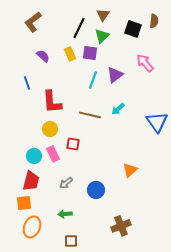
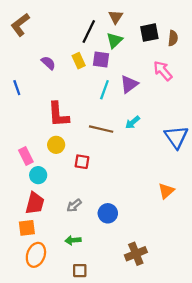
brown semicircle: (154, 21) -> (173, 38), moved
brown L-shape: (33, 22) -> (20, 25), moved
black square: (133, 29) -> (149, 33), turned -30
blue line: (27, 83) -> (17, 88), moved
pink rectangle: (53, 154) -> (26, 156), moved
orange triangle: (130, 170) -> (166, 191), moved

